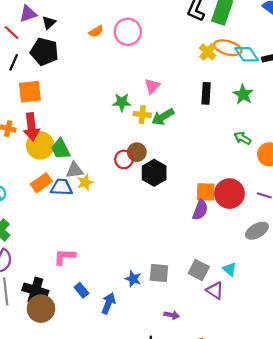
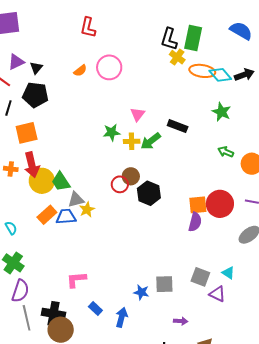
yellow cross: (208, 52) -> (177, 57), moved
black rectangle: (206, 93) -> (178, 126), moved, turned -66

